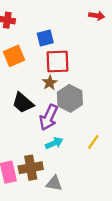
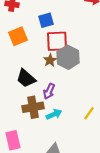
gray hexagon: (70, 98) -> (68, 57), moved
purple arrow: (49, 117) -> (49, 91), size x0.7
brown cross: (31, 168) -> (33, 107), moved

